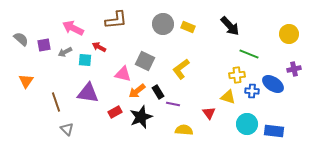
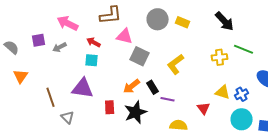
gray semicircle: (21, 39) -> (12, 47), moved
cyan square: (85, 60) -> (92, 60), moved
pink triangle: (123, 74) -> (125, 36), moved
yellow cross: (237, 75) -> (220, 57), moved
blue cross: (252, 91) -> (242, 94), moved, turned -32
red rectangle: (115, 112) -> (110, 107), turned -64
gray triangle: (67, 129) -> (68, 117), moved

